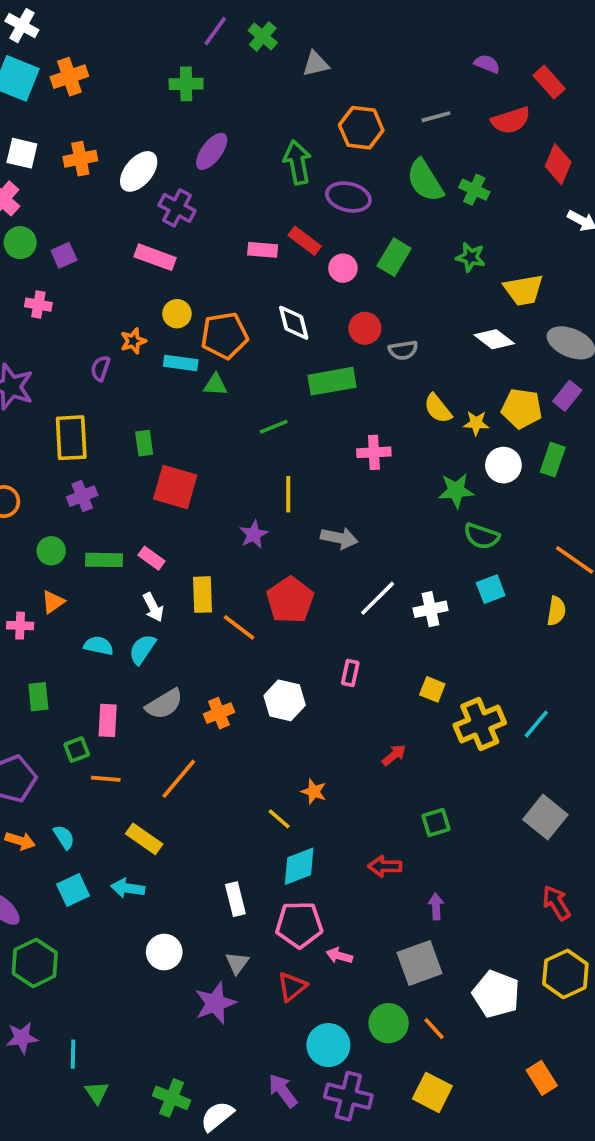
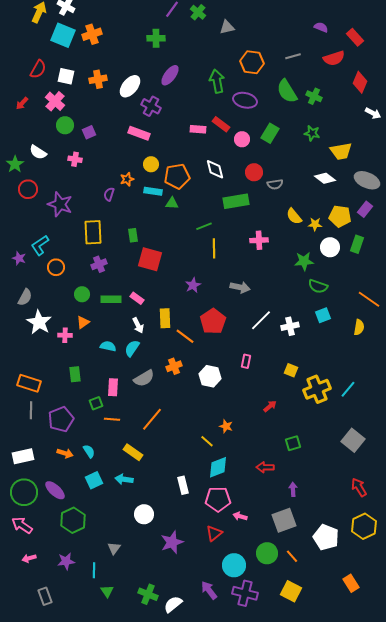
yellow line: (288, 494) -> (214, 248), moved
orange cross: (219, 713) -> (174, 366), moved
gray triangle: (237, 963) -> (114, 548), moved

